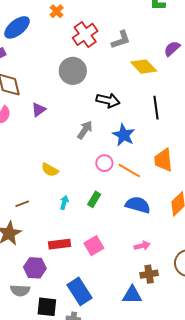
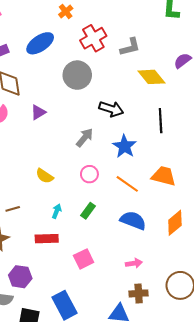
blue ellipse: (17, 27) -> (40, 43), moved
orange trapezoid: (163, 160) -> (164, 176), turned 105
pink circle: (104, 163) -> (89, 174), moved
red rectangle: (60, 244) -> (47, 239), moved

